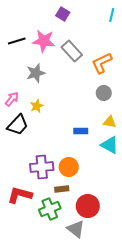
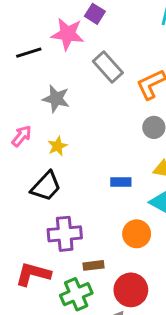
pink star: (44, 41) -> (68, 34), moved
gray star: (36, 73) -> (56, 99), turned 30
black trapezoid: (18, 125) -> (46, 186), moved
orange circle: (69, 167) -> (137, 234), moved

